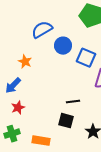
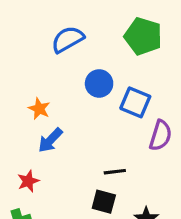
blue semicircle: (42, 30) -> (68, 39), moved
blue arrow: (13, 86) -> (50, 140), moved

